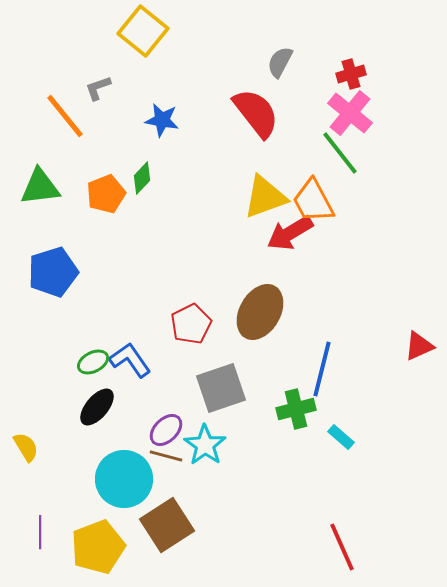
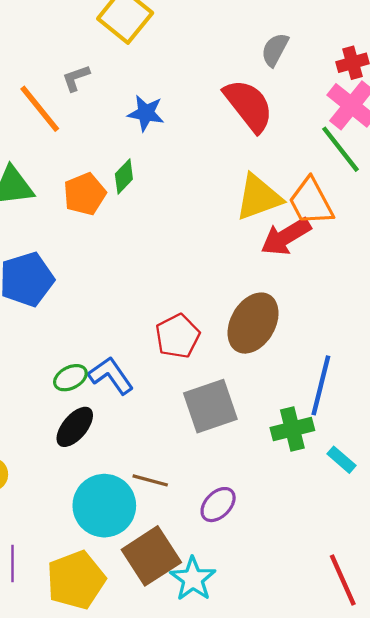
purple ellipse: (166, 430) -> (218, 505), moved
cyan star: (205, 445) -> (193, 579), moved

